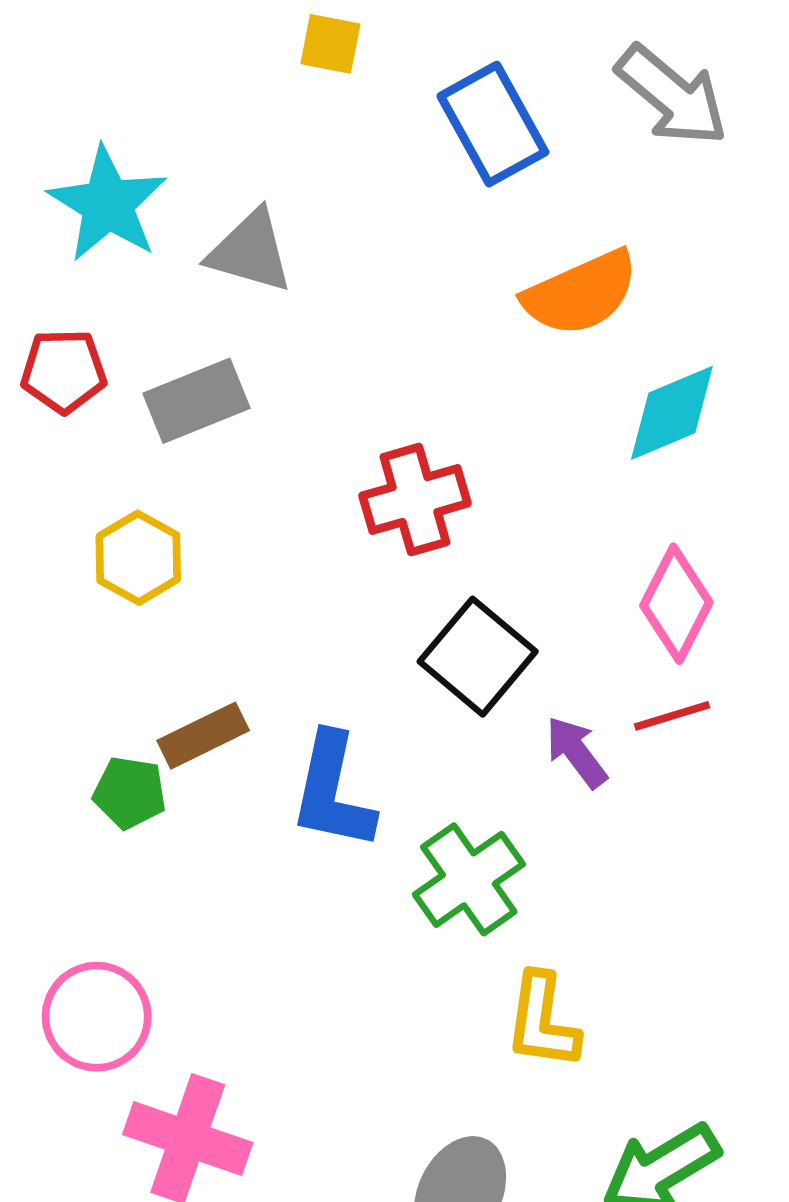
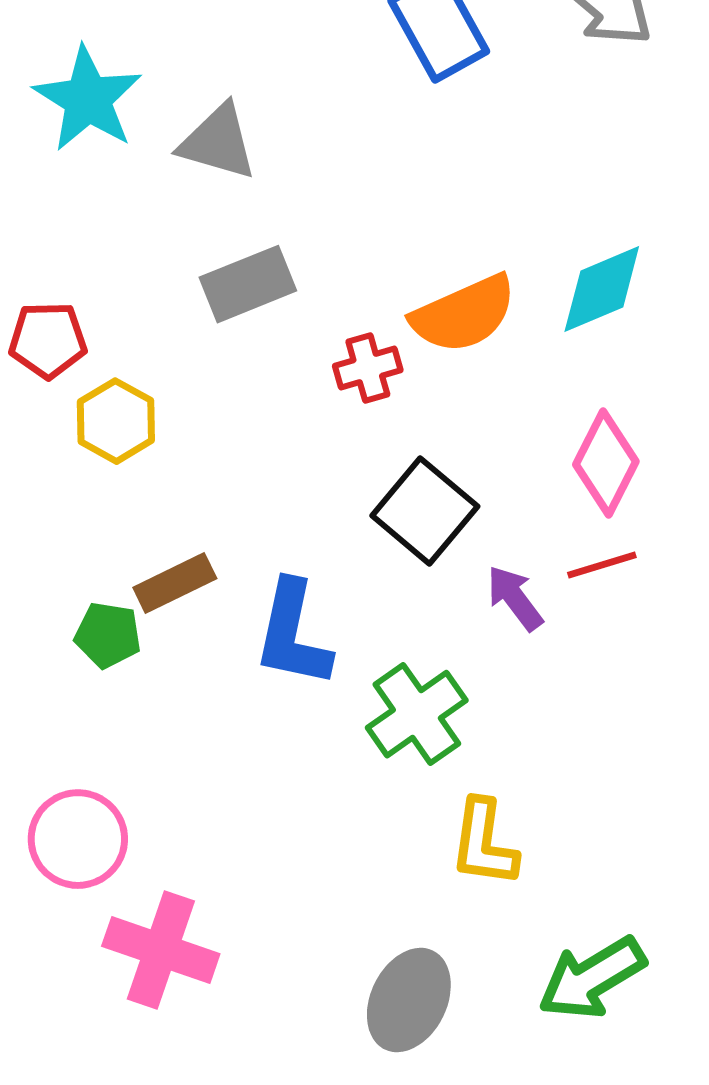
orange semicircle: (581, 293) -> (464, 314), moved
red pentagon: (64, 371) -> (48, 340), moved
gray rectangle: (197, 401) -> (248, 284), moved
red cross: (415, 500) -> (368, 368), size x0.7

